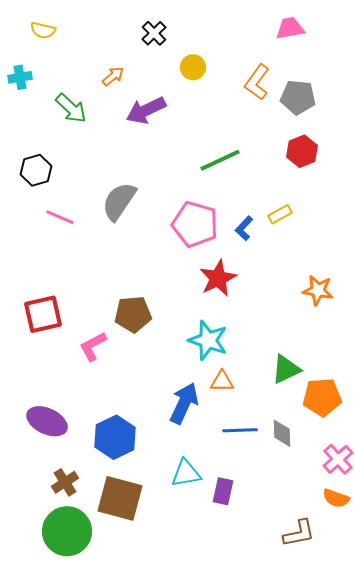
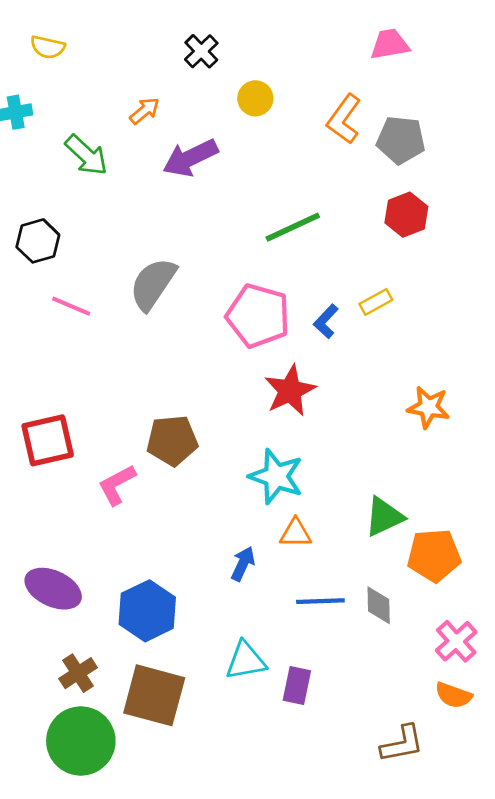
blue arrow: (184, 403) -> (243, 564), size x0.6

